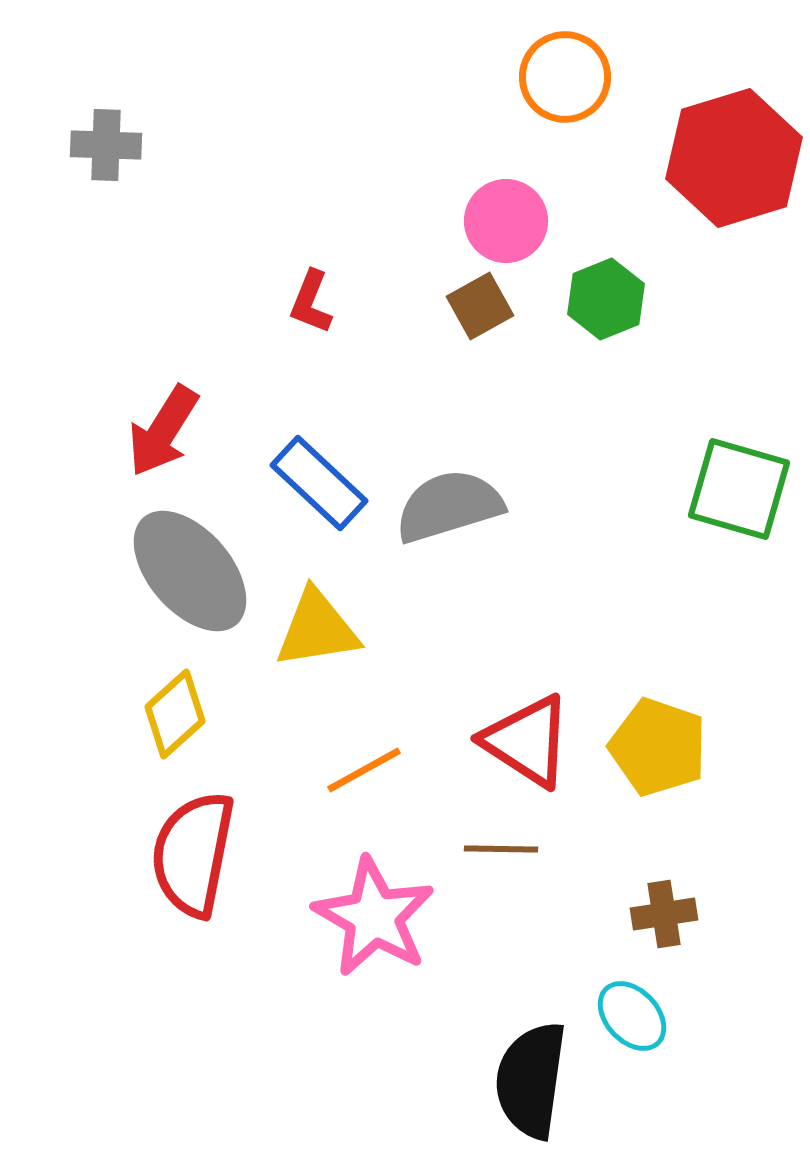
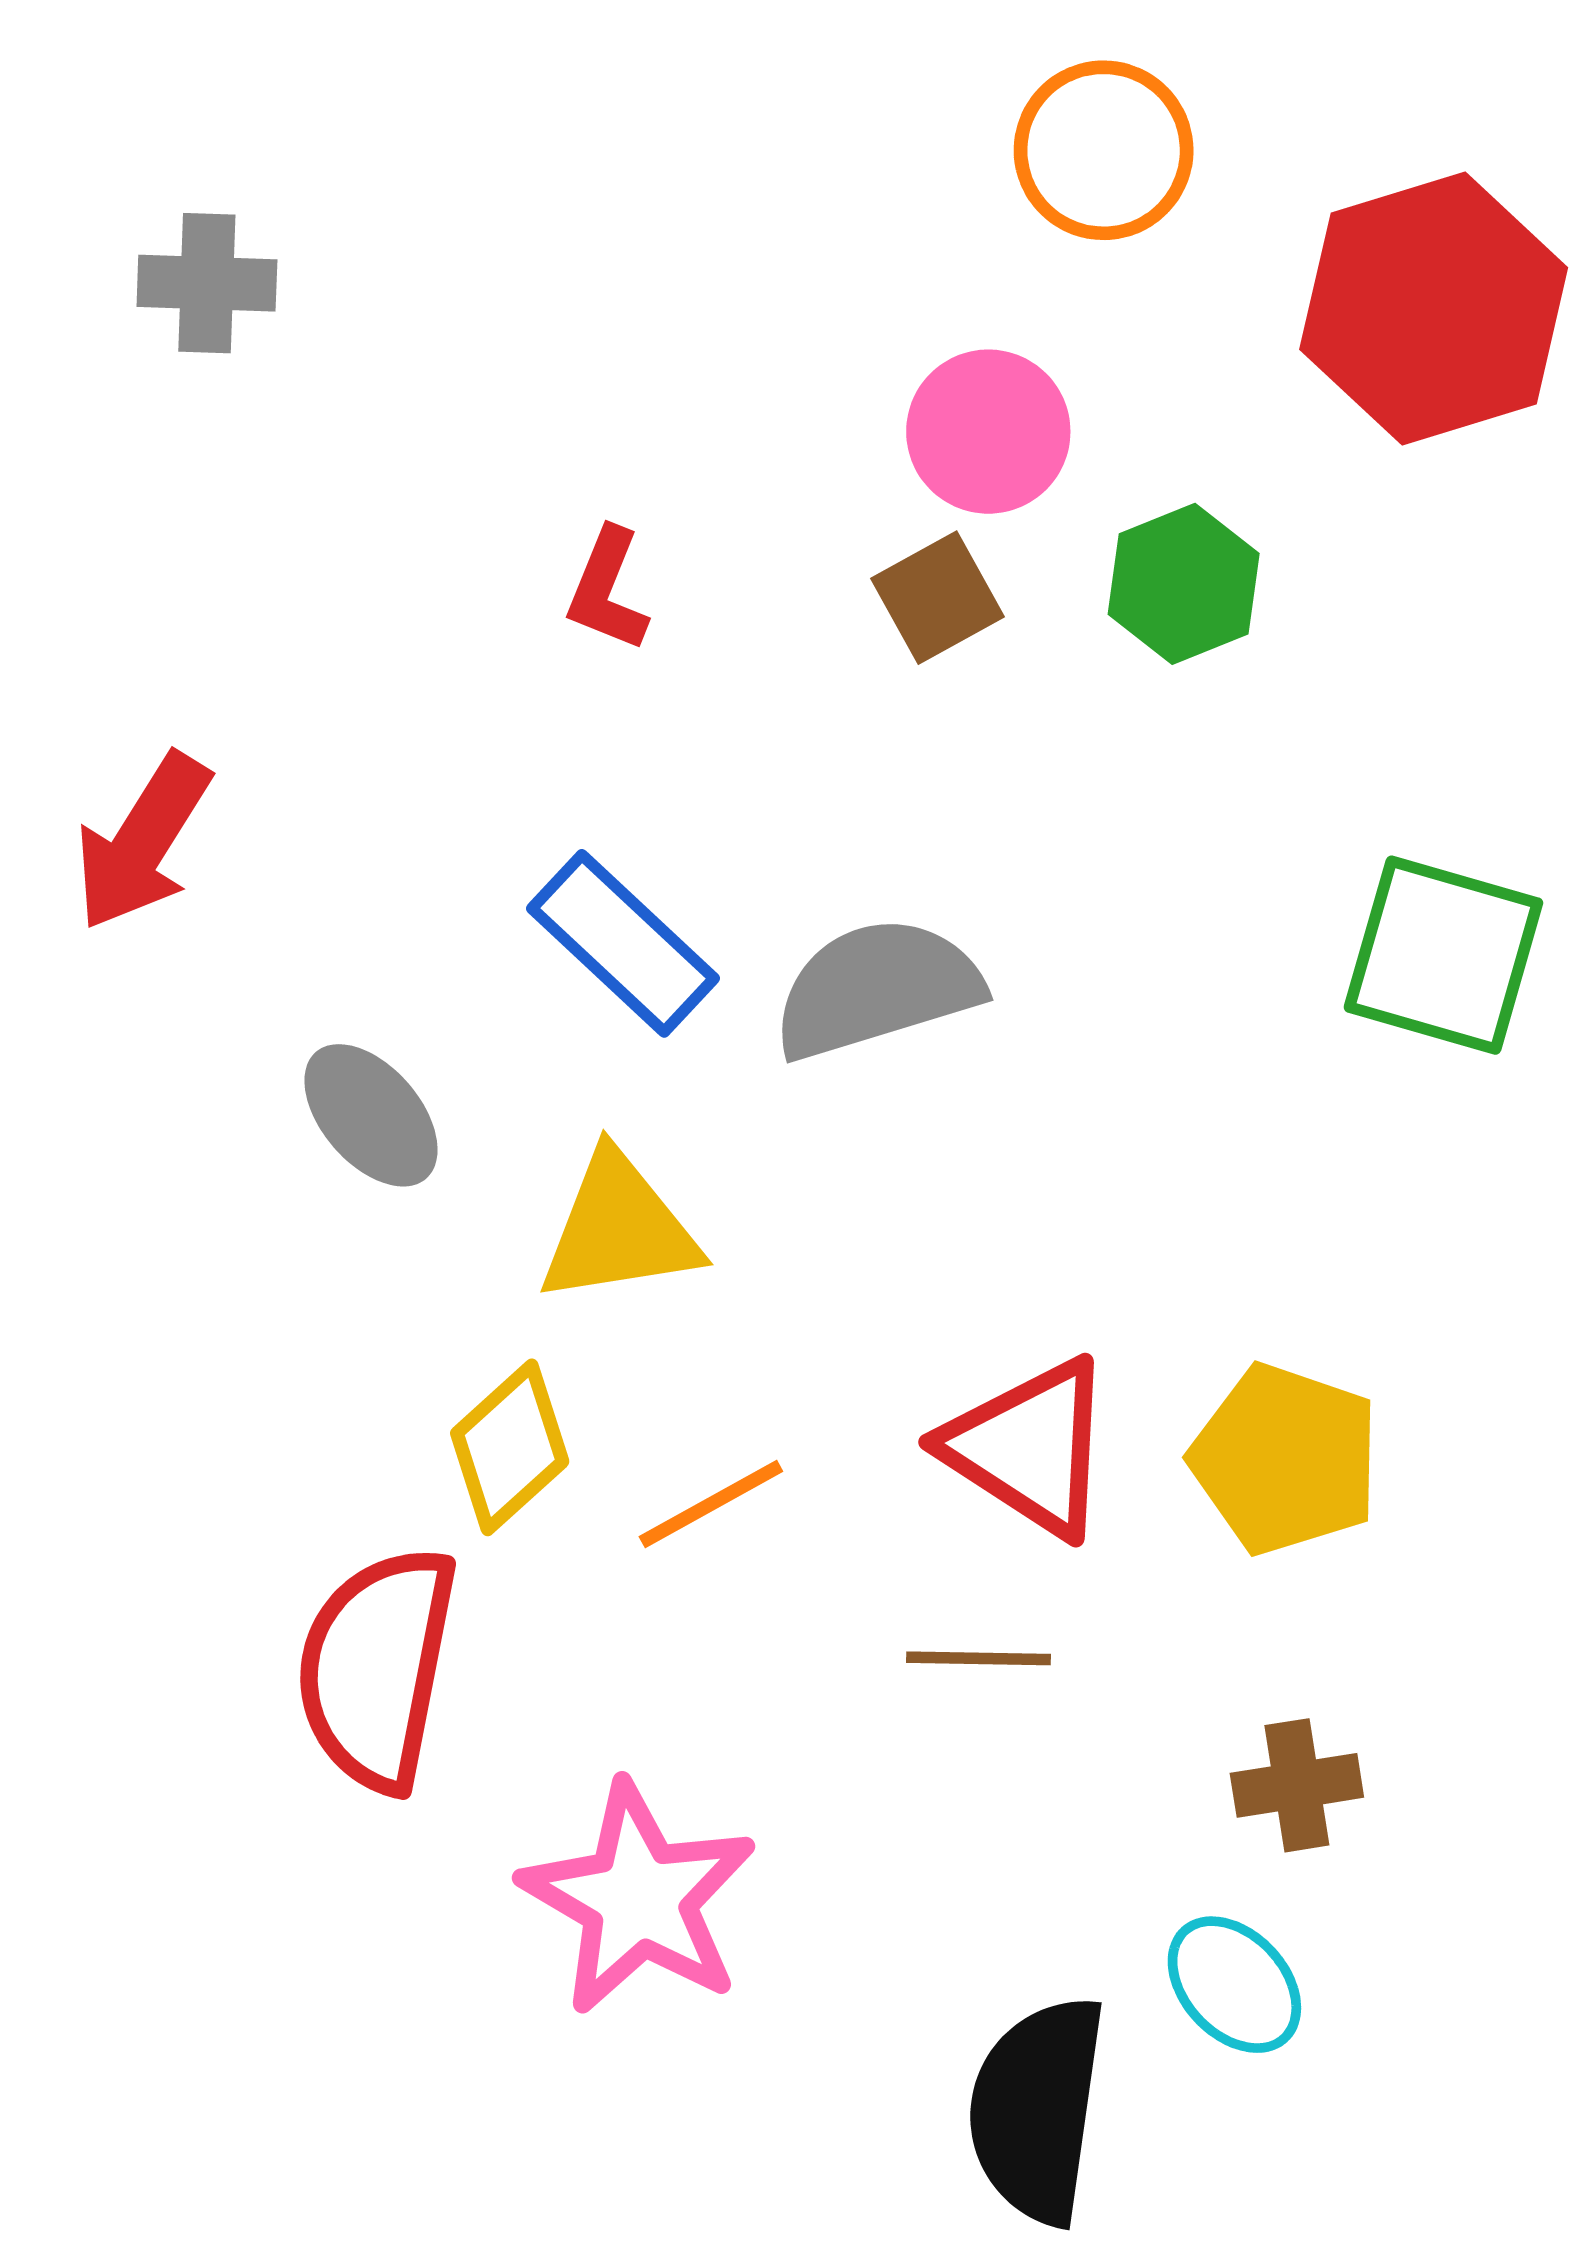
red arrow: (163, 431) -> (142, 842), moved
gray ellipse: (190, 571) -> (371, 1115), size x0.6
yellow diamond: (175, 714) -> (510, 1447), moved
pink star: (374, 917) -> (639, 1899), moved

